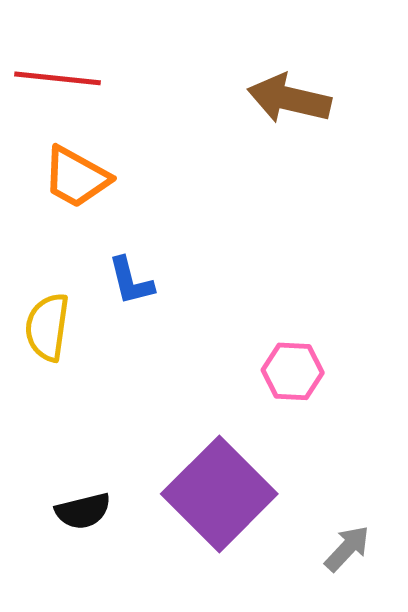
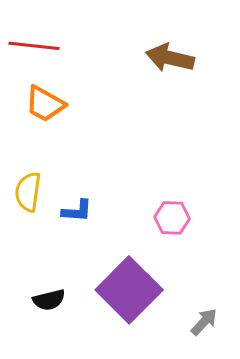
blue L-shape: (131, 281) -> (77, 211), moved, turned -72

